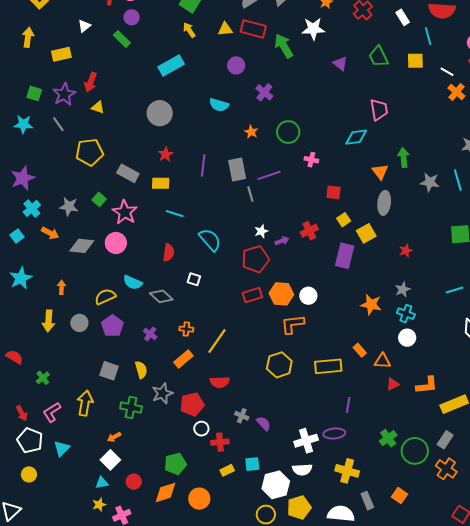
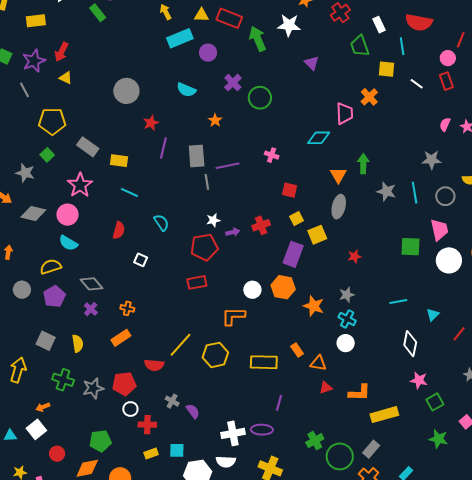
green trapezoid: (378, 57) -> (360, 46), moved
cyan rectangle: (171, 66) -> (180, 38), moved
orange cross: (456, 92) -> (369, 97), moved
green circle: (288, 132) -> (260, 98), moved
red star: (165, 154) -> (151, 123), moved
green square: (99, 199) -> (47, 155), moved
cyan semicircle: (210, 240) -> (161, 223), size x0.7
cyan semicircle: (133, 282) -> (68, 243), moved
orange hexagon: (281, 294) -> (283, 287), moved
gray diamond: (161, 296) -> (92, 284), moved
yellow line: (217, 341) -> (181, 345), moved
gray star: (162, 393) -> (93, 388), moved
cyan triangle: (102, 483) -> (10, 436), moved

